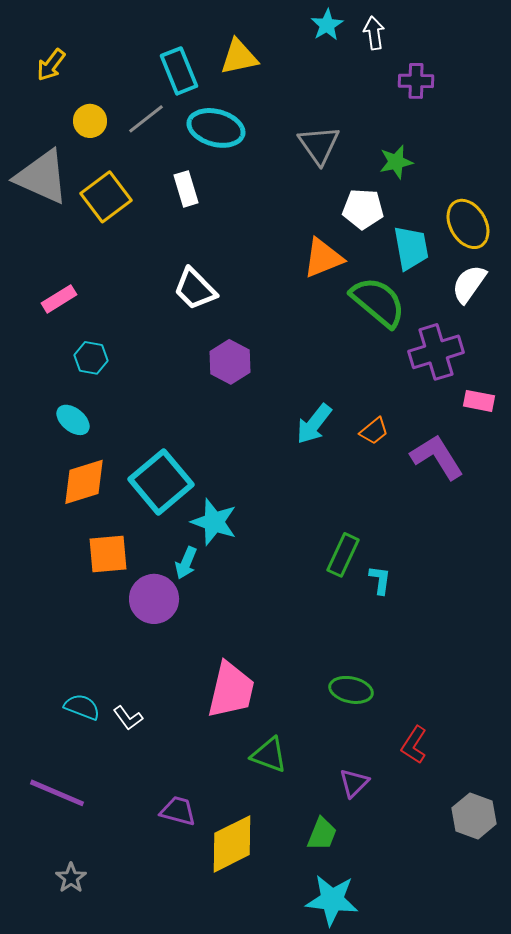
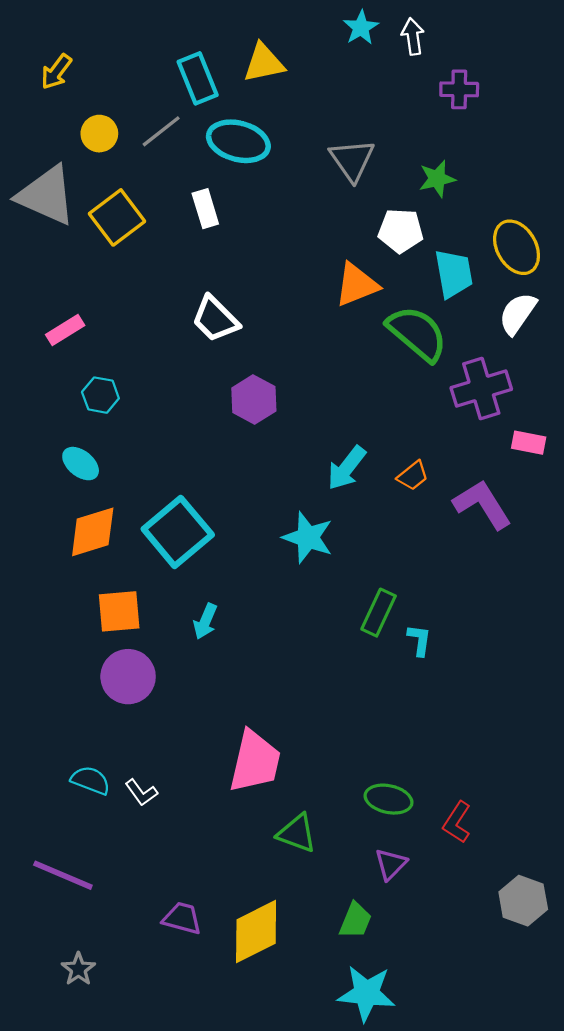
cyan star: (214, 522) -> (308, 537), moved
purple circle: (154, 599) -> (128, 677), moved
green ellipse: (351, 690) -> (389, 799), moved
purple trapezoid: (178, 811) -> (182, 918), moved

